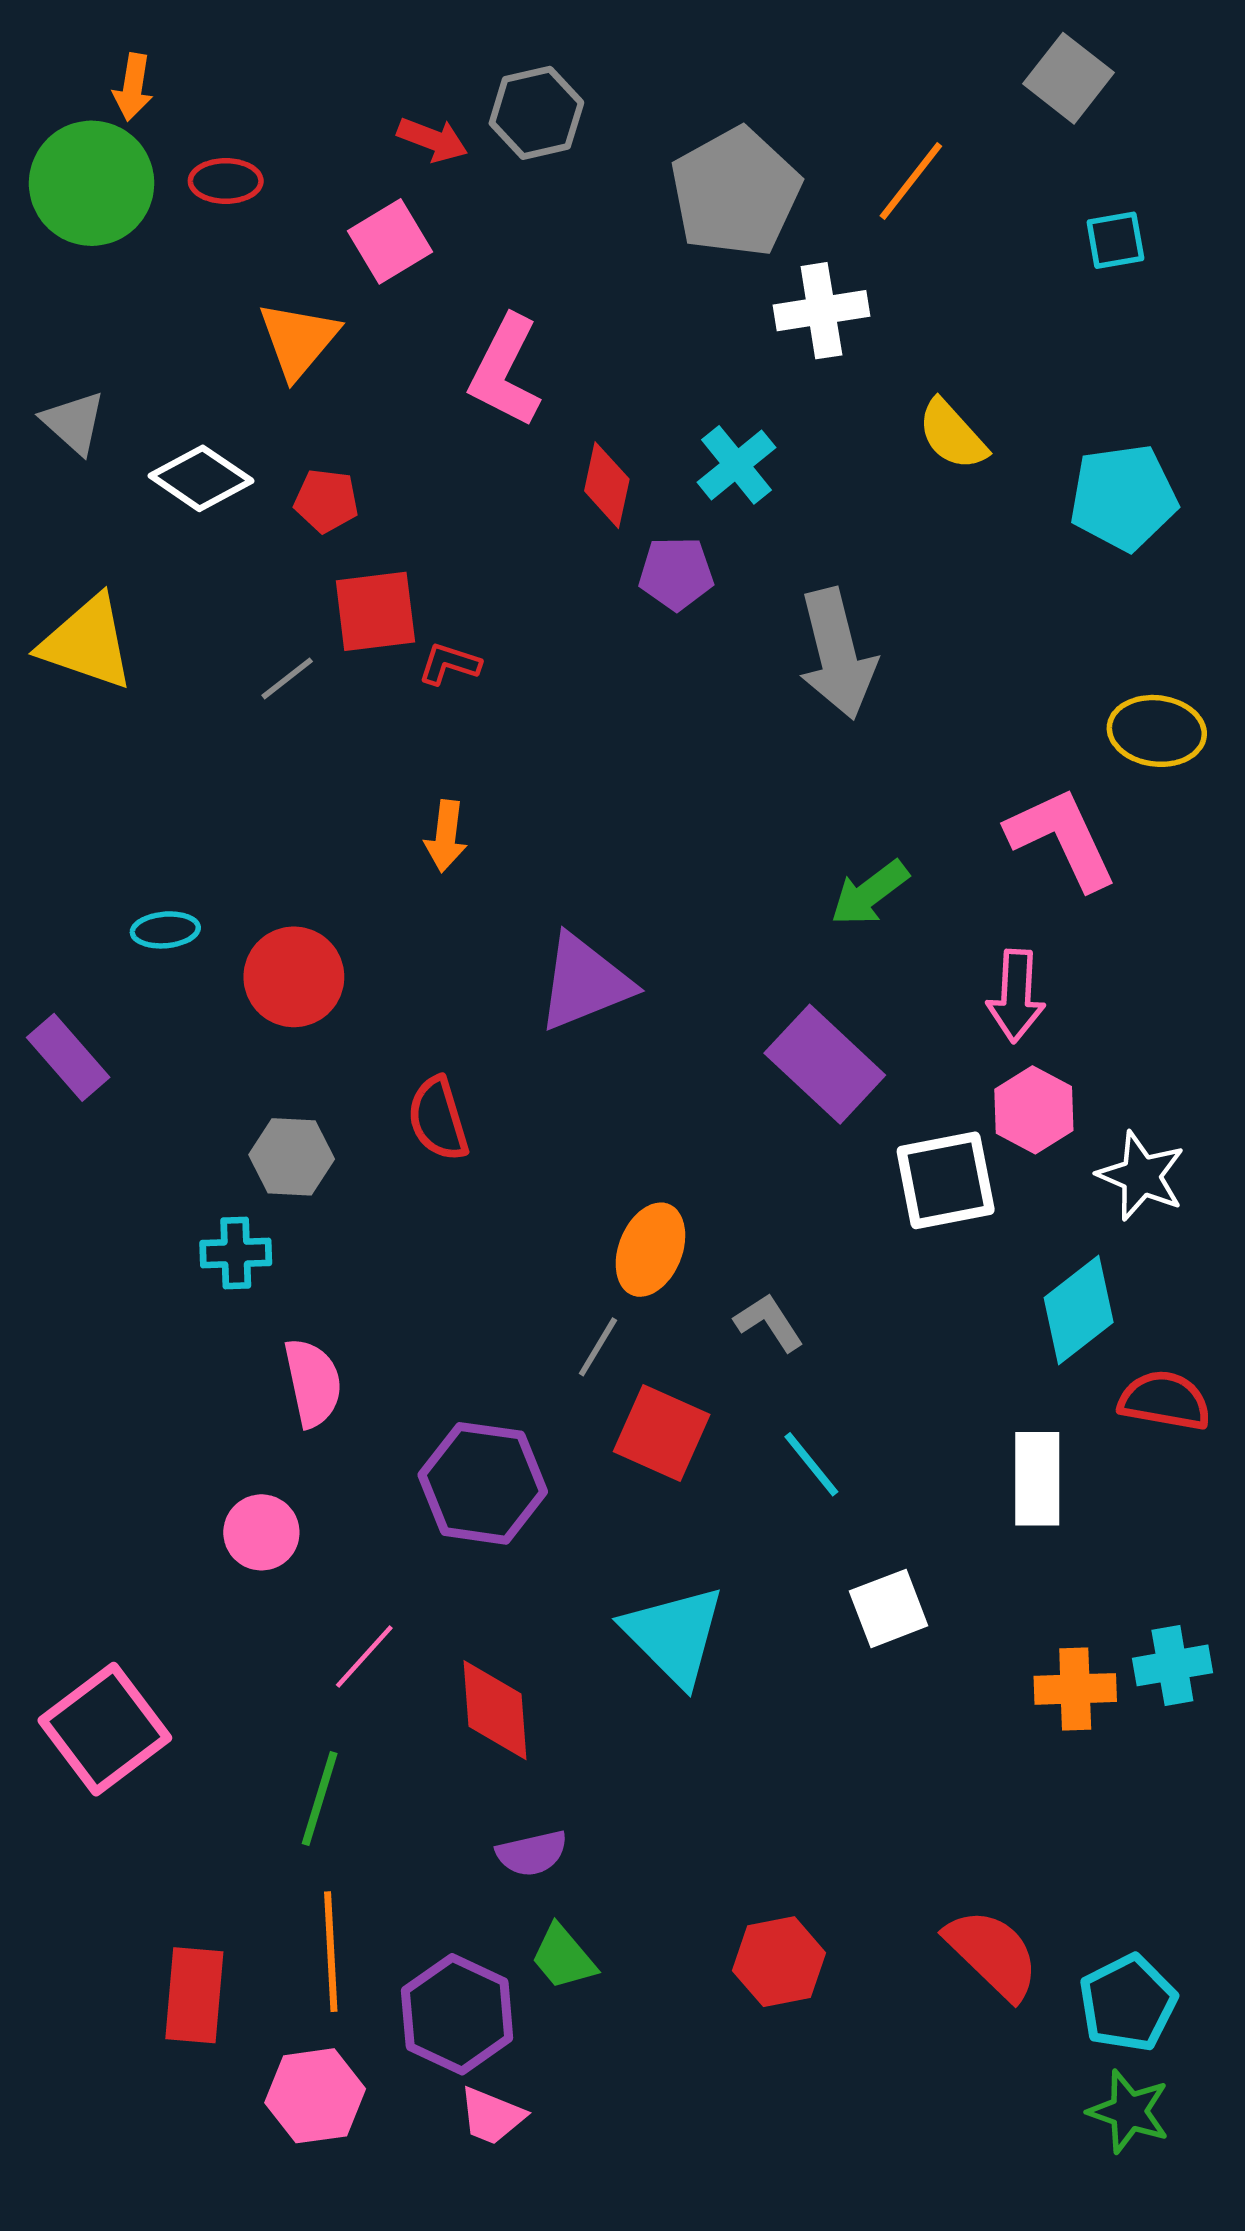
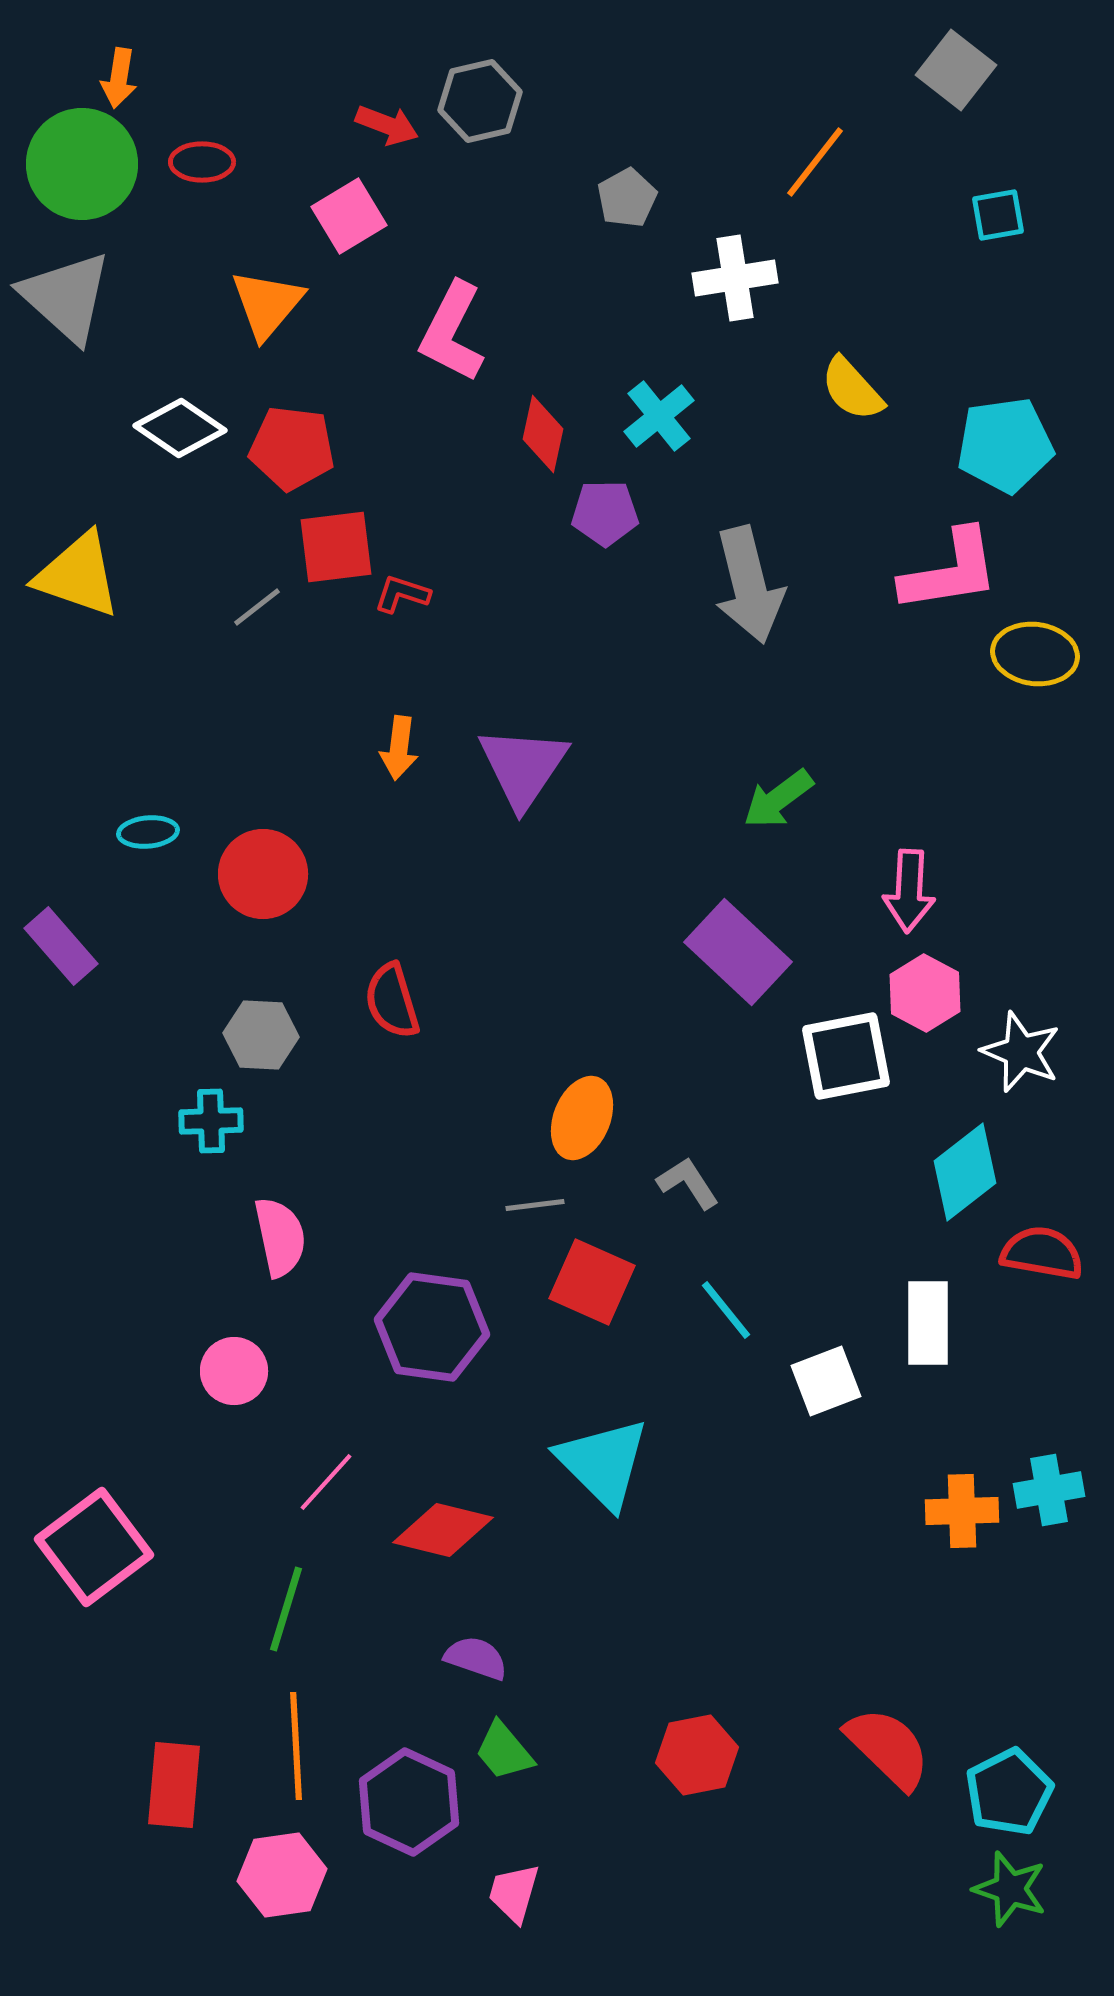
gray pentagon: (735, 192) -> (627, 198), moved, size x0.5
gray triangle: (74, 422) -> (66, 297), moved, size x1.6
red pentagon: (326, 501) -> (292, 448), size x1.5
pink L-shape: (1062, 838) -> (950, 571), moved, turned 106
purple triangle: (584, 982) -> (523, 767), moved, turned -34
gray line: (598, 1347) -> (535, 1205), turned 52
white square: (889, 1608) -> (826, 1381), moved
red diamond: (495, 1710) -> (443, 1530), turned -72
purple semicircle: (532, 1853) -> (476, 1658), turned -148
pink trapezoid: (492, 2116) -> (514, 1893), moved, turned 84

